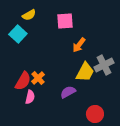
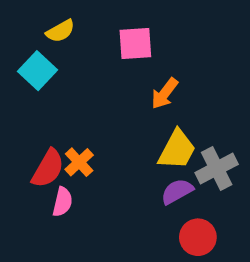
gray cross: (104, 65) -> (217, 168), moved
purple semicircle: (68, 92) -> (177, 191), moved

